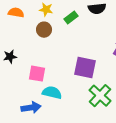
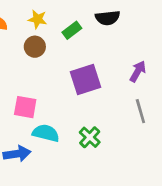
purple square: (85, 68) -> (86, 80), moved, turned -30
green cross: (100, 96) -> (90, 137), moved, size x0.7

